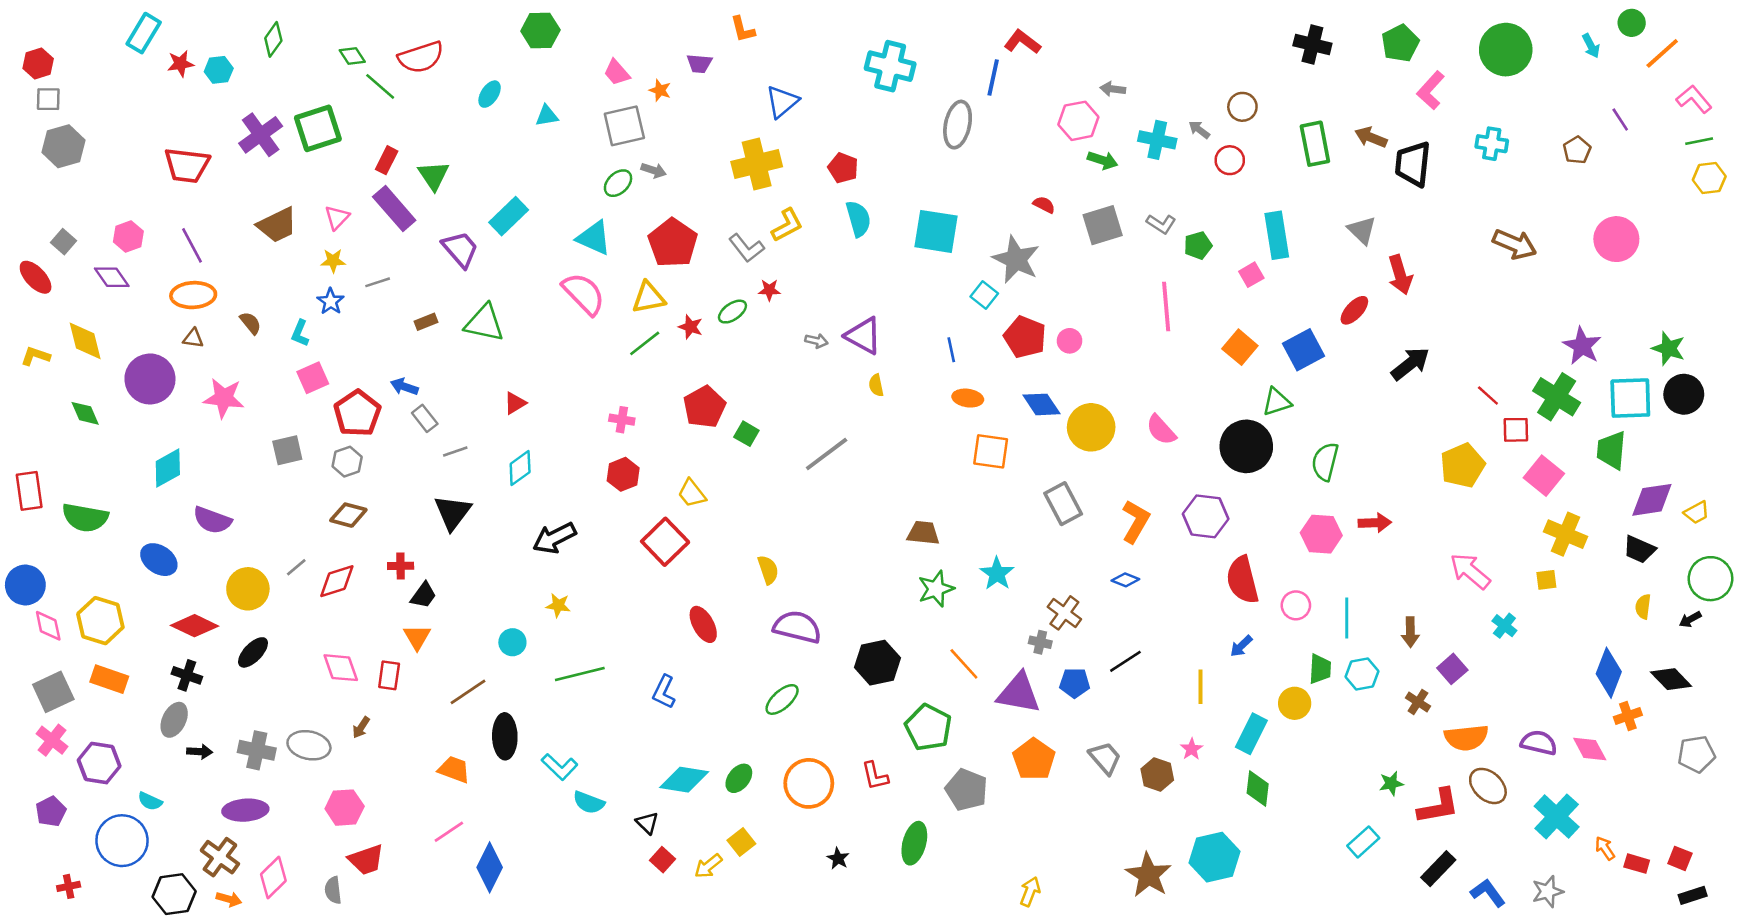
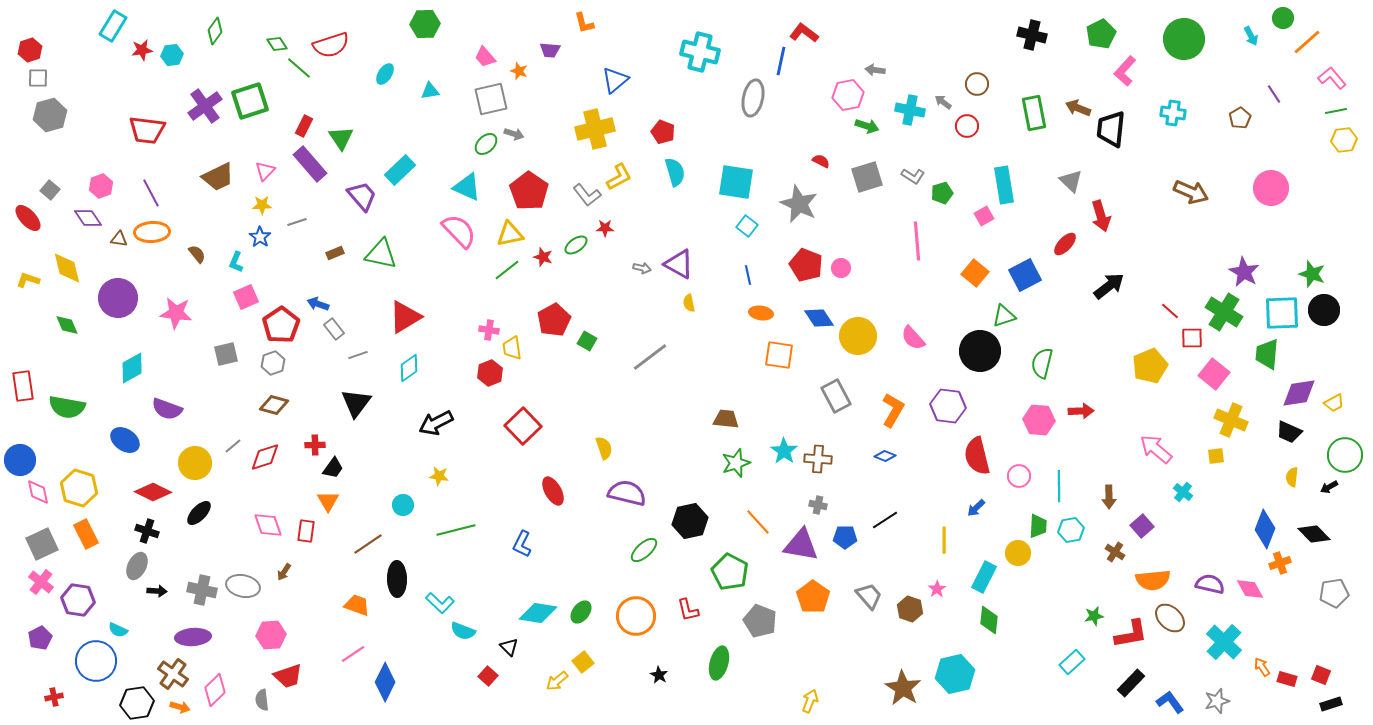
cyan square: (984, 295) -> (747, 226), moved
brown triangle: (193, 338) -> (119, 239), moved
red triangle: (515, 403) -> (405, 317), size x1.8
yellow trapezoid: (692, 493) -> (512, 348), moved, turned 30
brown cross: (1064, 613) -> (818, 459), moved, turned -32
orange rectangle: (109, 679) -> (86, 534), turned 44
green ellipse: (782, 699) -> (644, 550), moved
red square: (663, 860) -> (488, 676), moved

